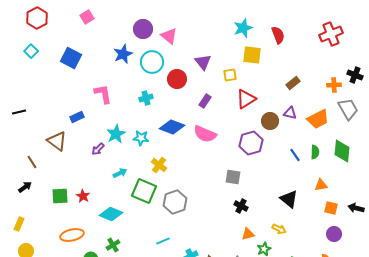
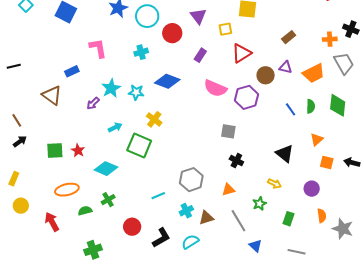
pink semicircle: (205, 134) -> (215, 88), moved
brown line: (32, 162) -> (17, 120), moved
orange triangle: (321, 185) -> (317, 139), turned -32
gray hexagon: (175, 202) -> (191, 180), moved
orange triangle: (248, 234) -> (228, 190), moved
purple circle: (334, 234) -> (312, 189), moved

